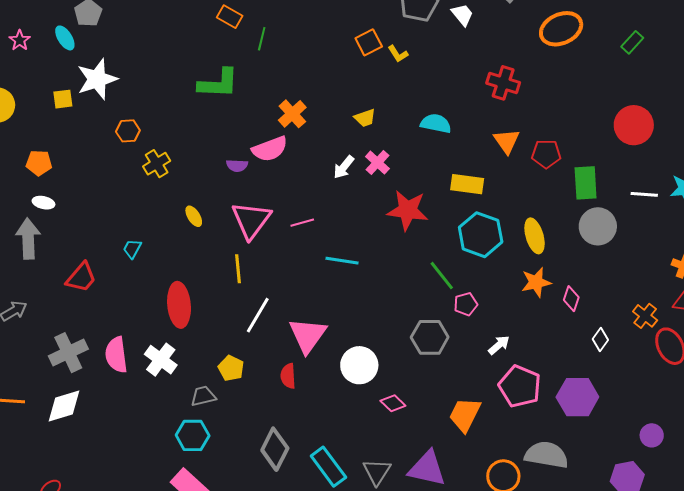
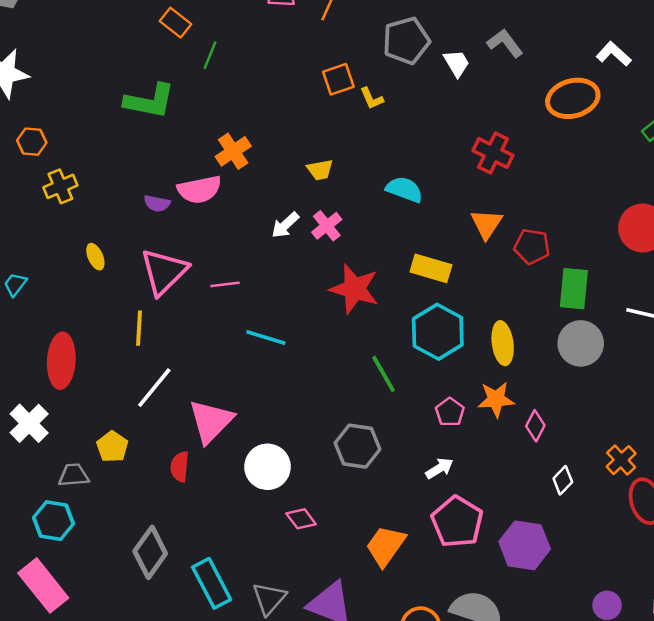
pink pentagon: (466, 304) -> (450, 412), moved, turned -30

